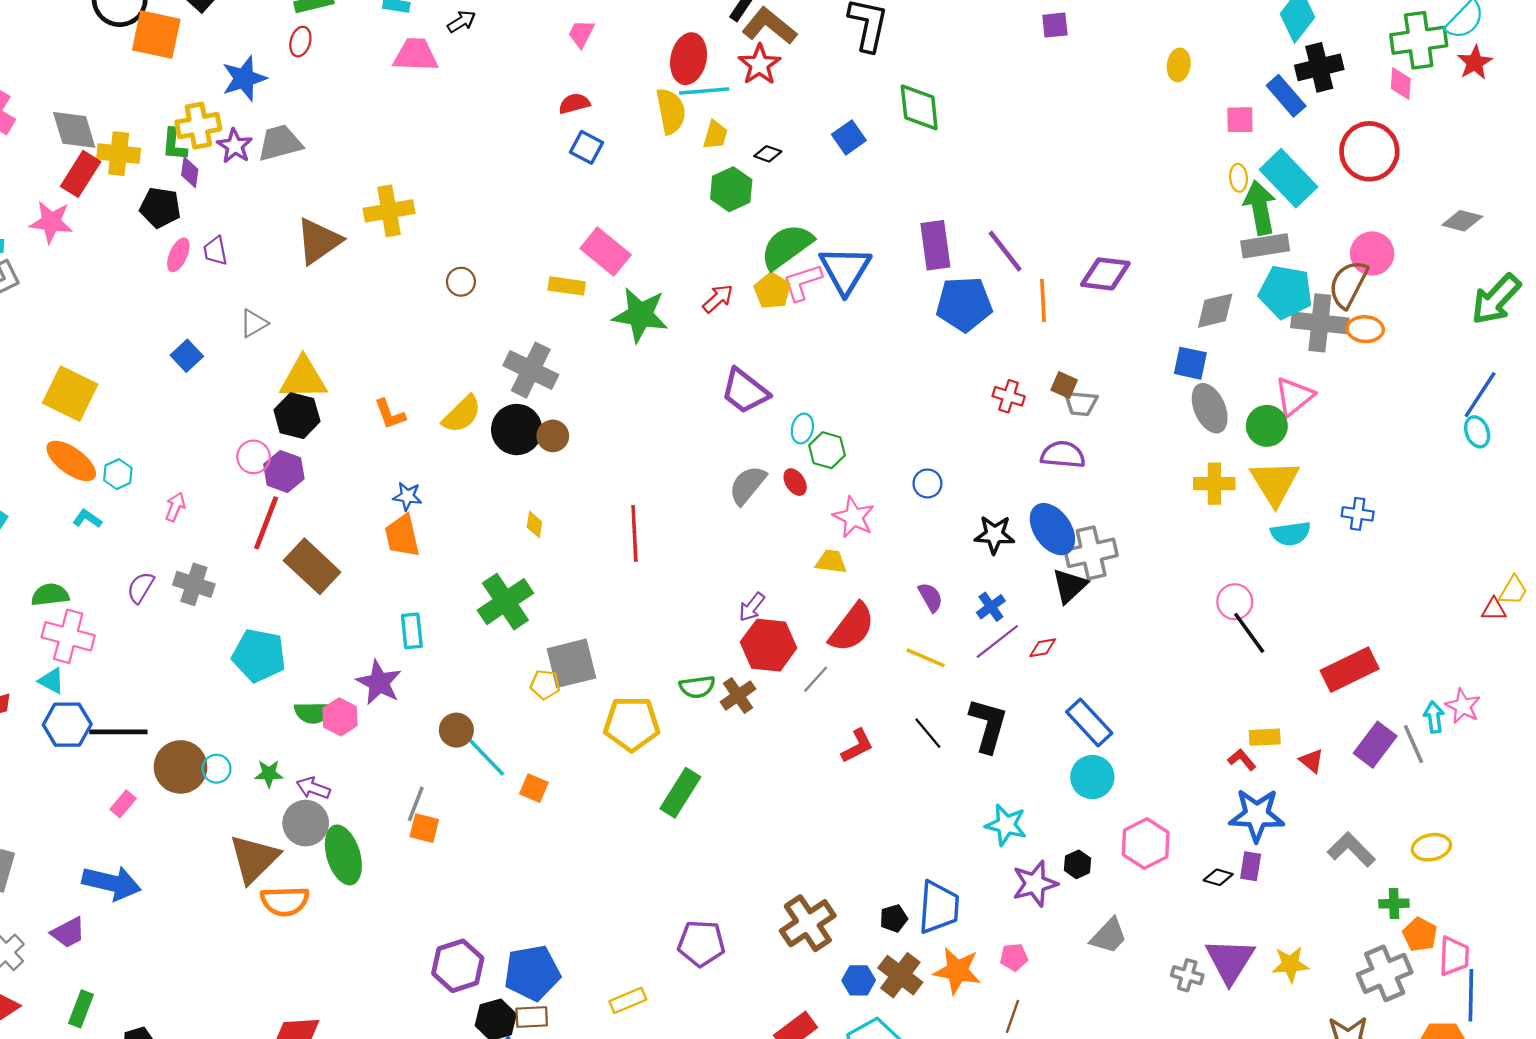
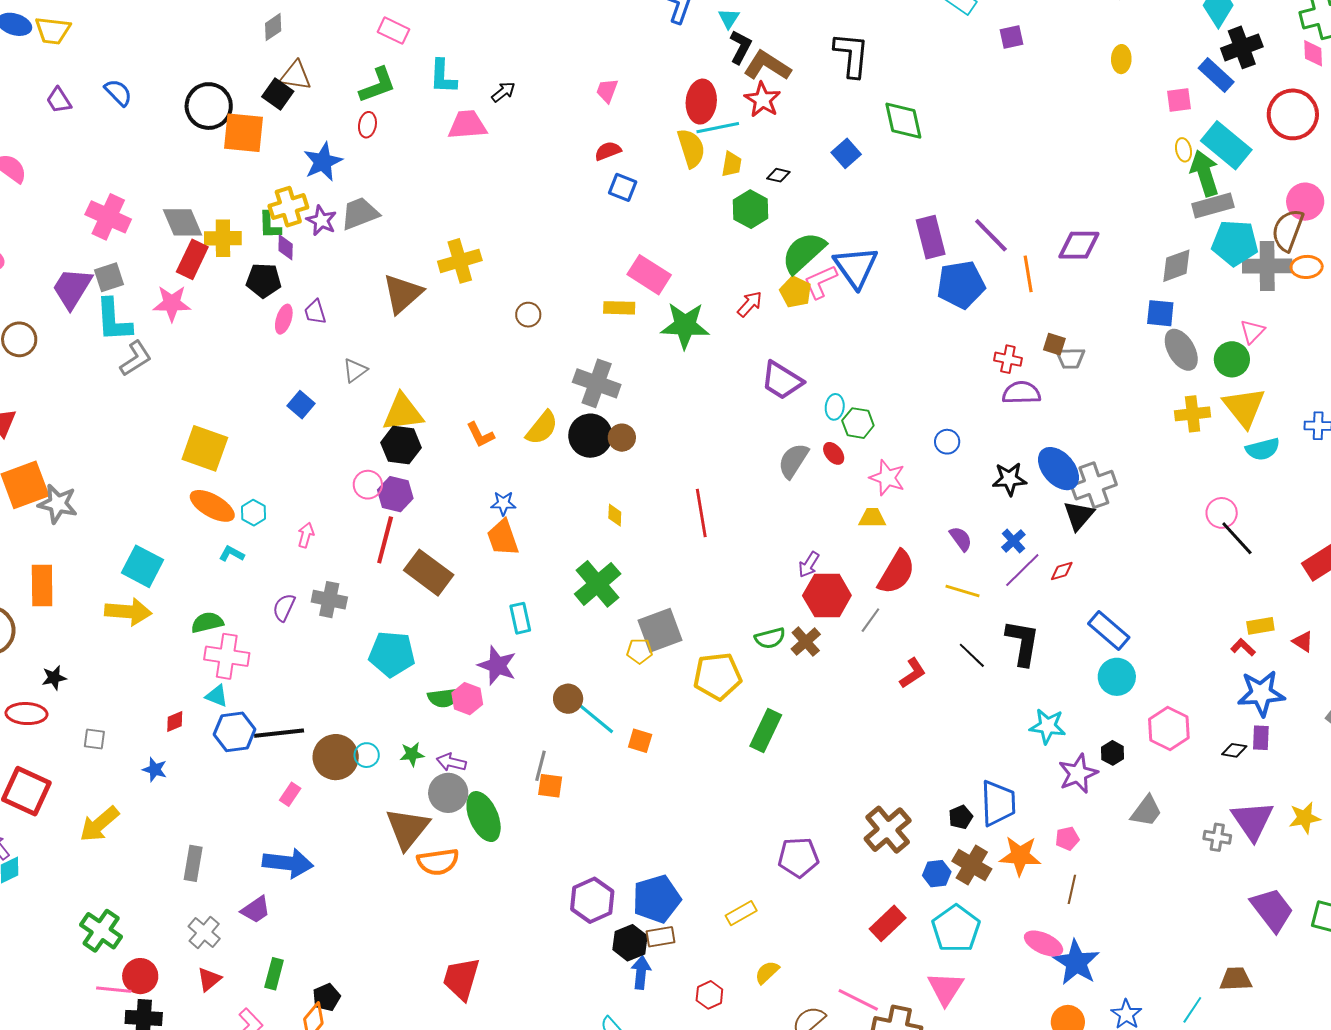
pink triangle: (1294, 396) -> (1252, 331), size x0.7
purple semicircle: (1063, 455) -> (1021, 393), moved

